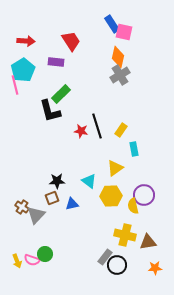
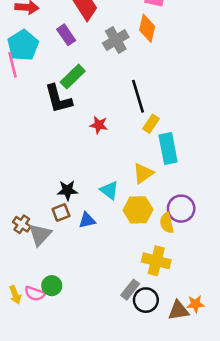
purple rectangle: (56, 62) -> (66, 35), turned 49
gray cross: (120, 75) -> (116, 40), moved
black line: (97, 126) -> (138, 96), moved
cyan rectangle: (134, 149) -> (168, 148), size x1.6
brown triangle: (148, 242) -> (178, 310), moved

